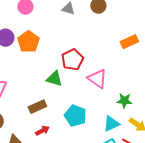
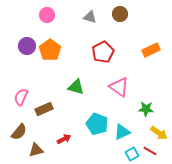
red pentagon: (72, 60) -> (103, 52), moved
brown rectangle: (37, 107) -> (44, 109), moved
cyan triangle: (111, 124) -> (122, 132), moved

